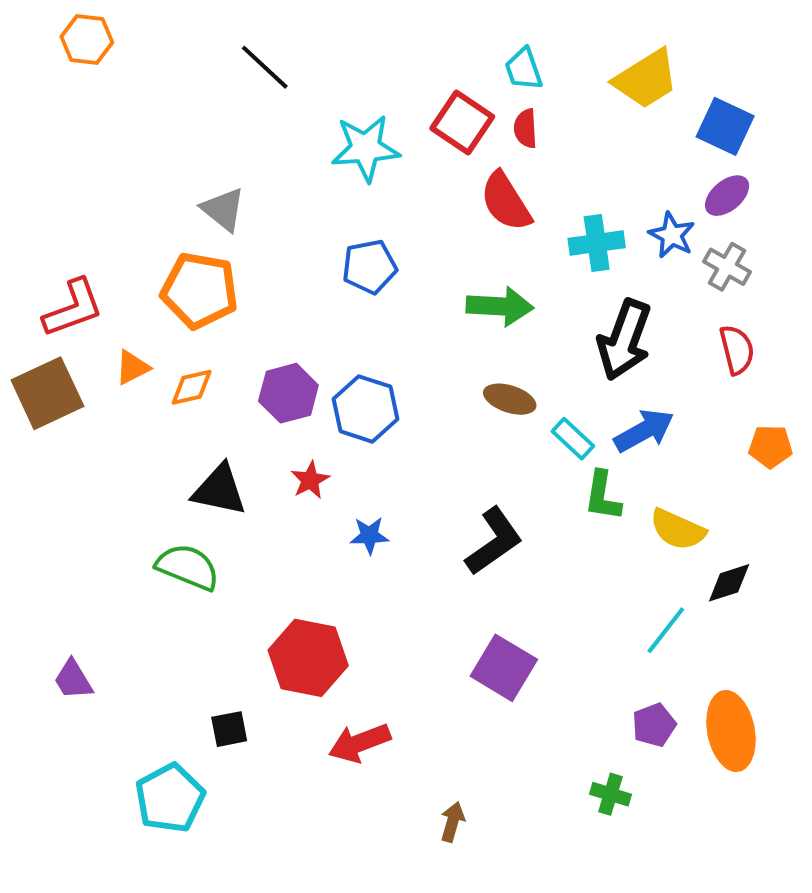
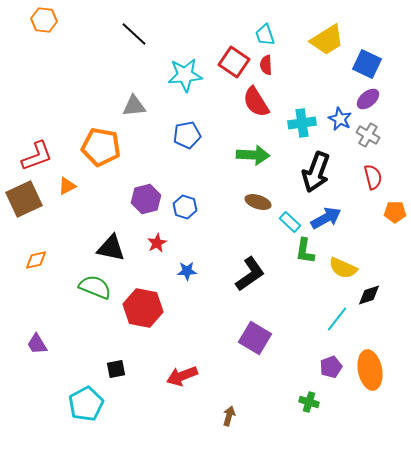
gray triangle: (223, 209) -> (134, 106), moved, turned -45
orange diamond: (192, 387) -> (36, 260), moved
blue hexagon: (365, 409) -> (185, 207), size x0.7
orange pentagon: (771, 446) -> (395, 212), moved
red hexagon: (308, 658) -> (143, 308), moved

